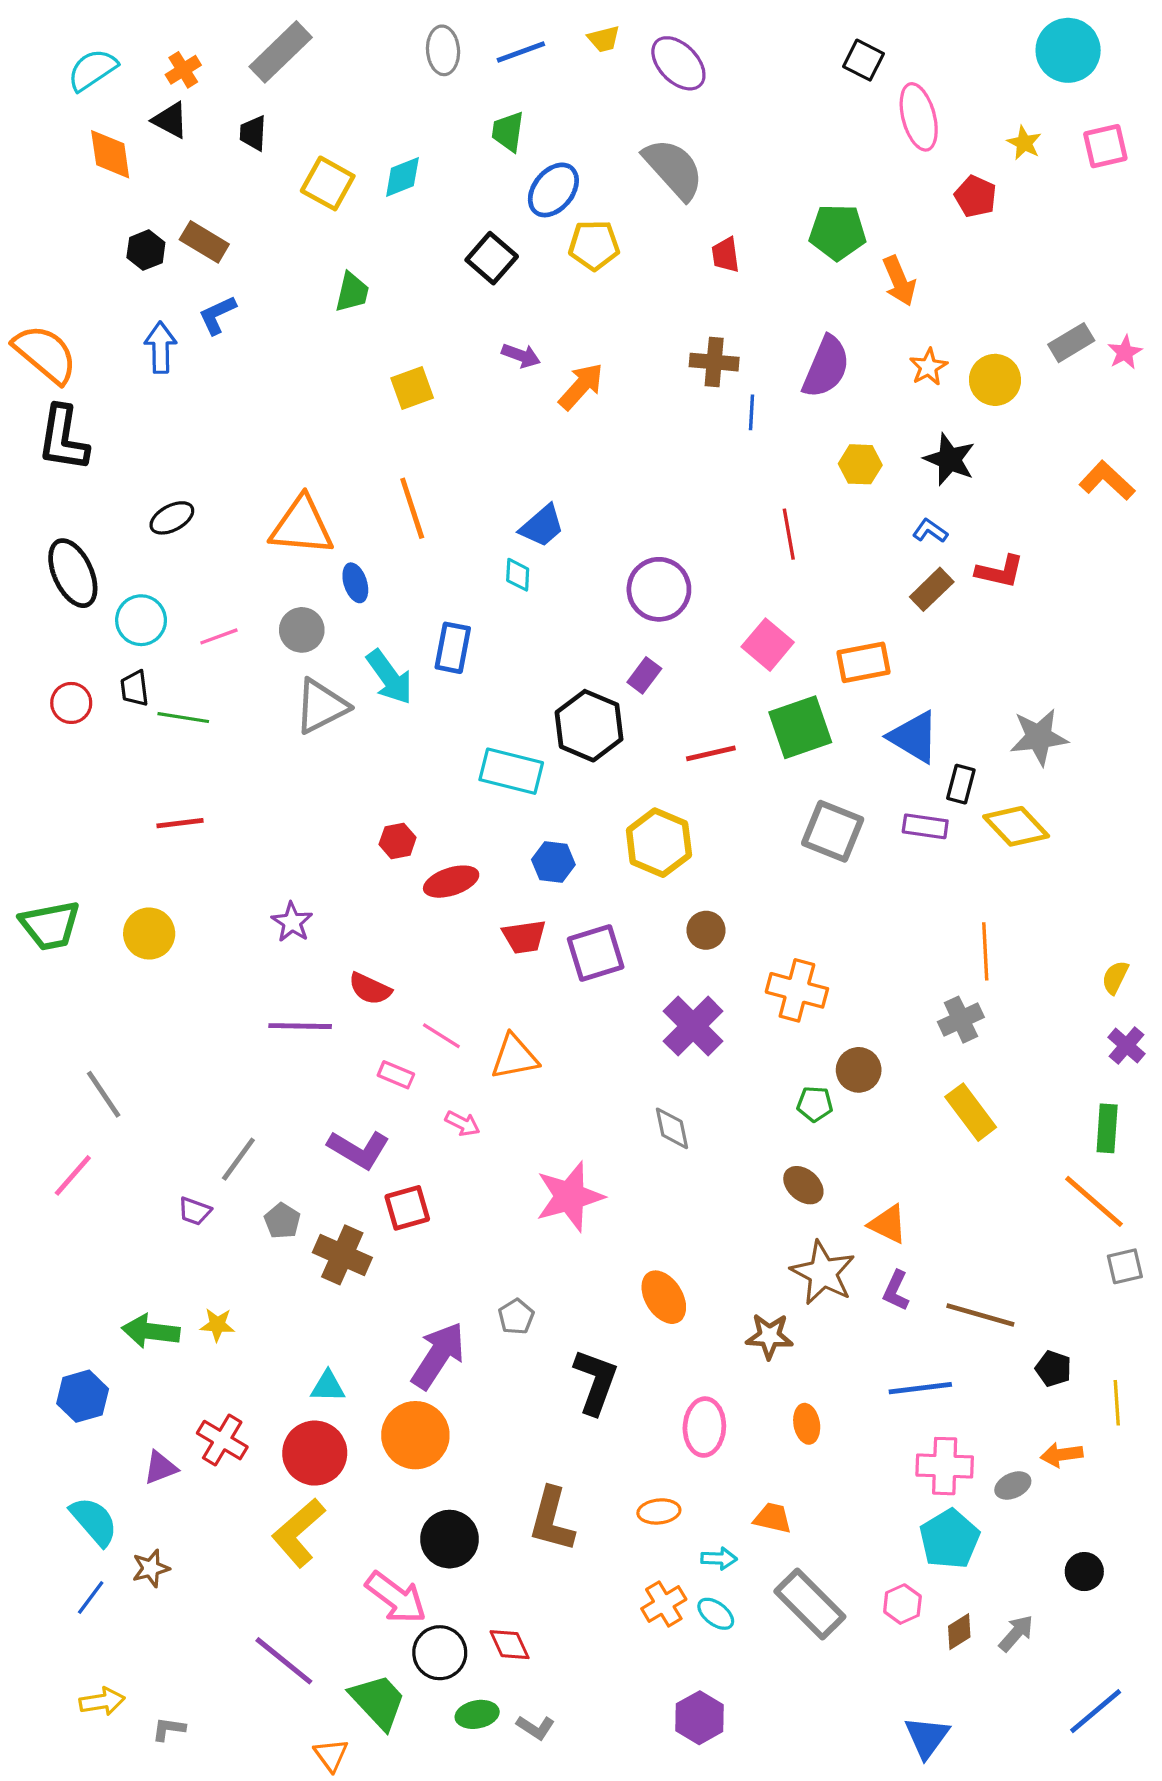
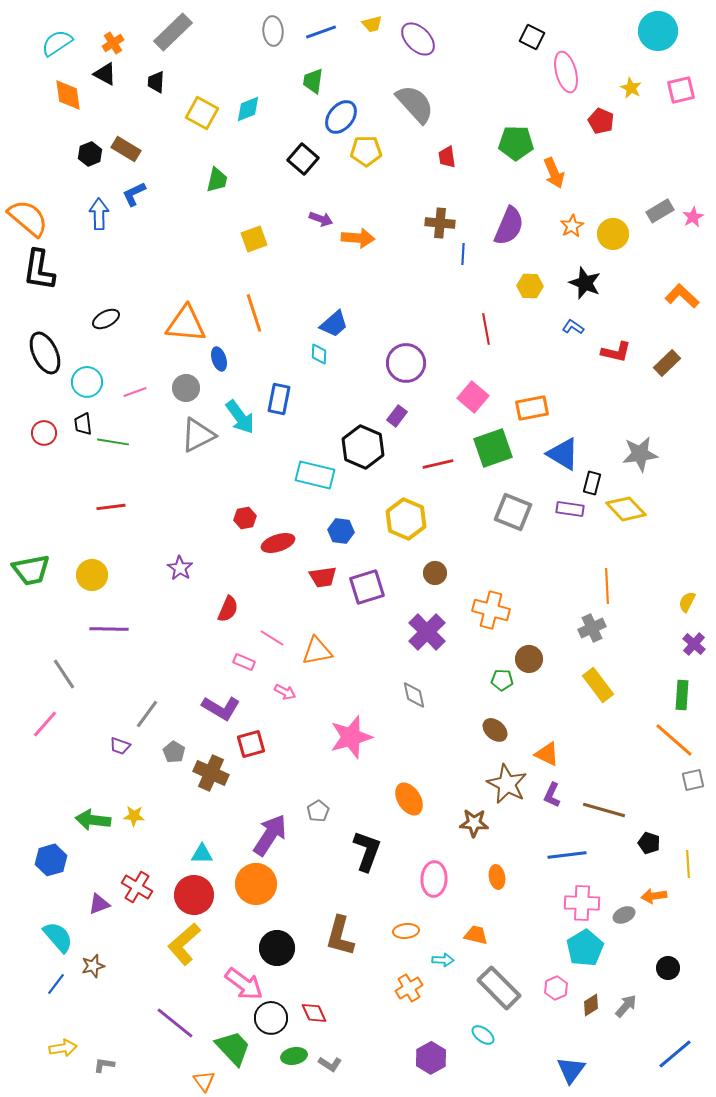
orange arrow: (581, 386) -> (358, 238), turned 52
brown rectangle: (932, 589) -> (667, 363), moved
red semicircle: (370, 989) -> (228, 609), turned -92
purple line: (300, 1026) -> (109, 629), moved
cyan ellipse: (716, 1614) -> (483, 1035), moved

